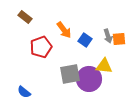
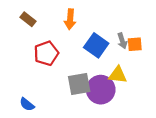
orange arrow: (64, 30) -> (70, 19), moved, turned 42
blue square: (85, 40) -> (96, 45), size x1.5

